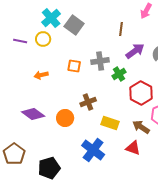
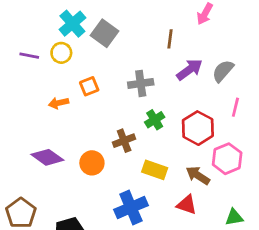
orange square: (74, 66) -> (89, 86), moved, turned -32
green cross: (119, 74) -> (155, 120), moved
blue cross: (93, 150) -> (131, 207), turned 30

